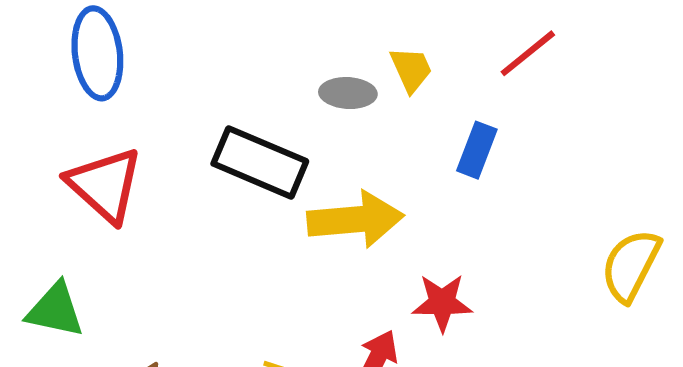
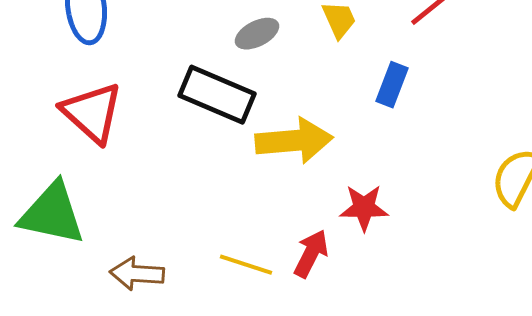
gray ellipse: (348, 93) -> (257, 34), moved, turned -30
green triangle: (55, 310) -> (52, 214), size x1.4

